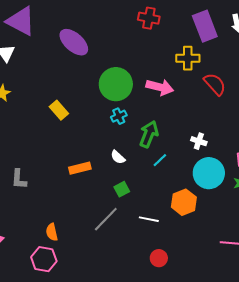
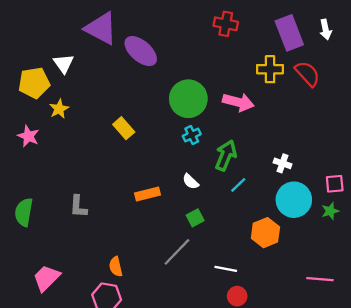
purple triangle: (21, 21) -> (101, 28), moved
red semicircle: (215, 84) -> (307, 74), moved
white line: (149, 219) -> (226, 269), moved

